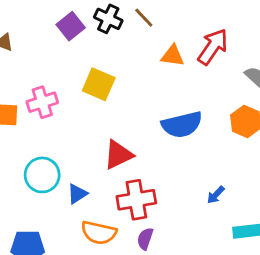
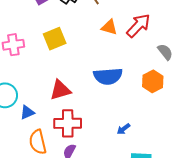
yellow square: (99, 84) -> (55, 39), turned 35
orange semicircle: (99, 233) -> (38, 142), turned 55

